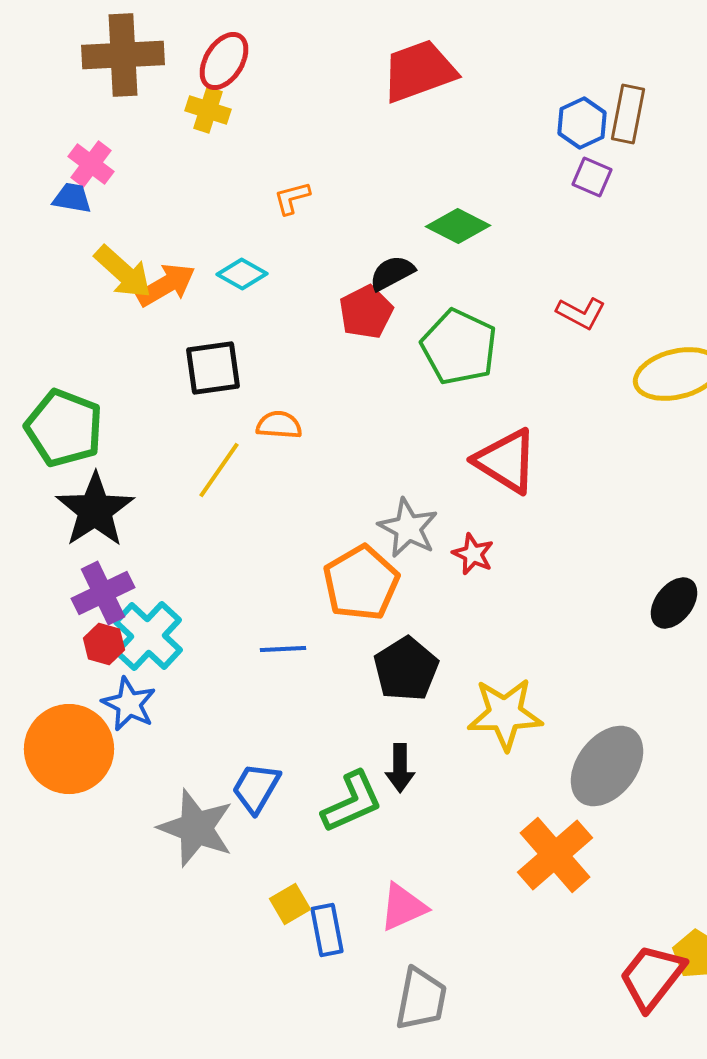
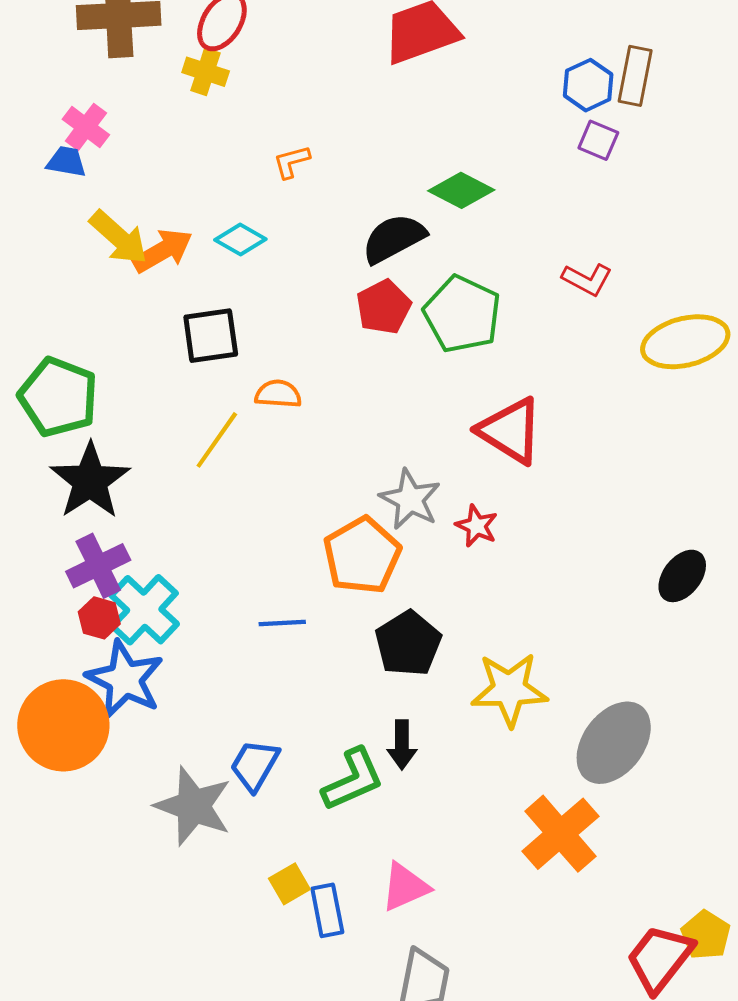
black semicircle: (392, 273) -> (394, 238), size x1.4
red pentagon: (366, 312) -> (384, 307), moved
blue star: (129, 704) -> (125, 679), size x1.4

